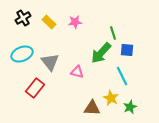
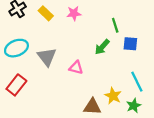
green arrow: (101, 53) -> (102, 47), size x0.7
cyan line: (122, 76) -> (137, 82), moved
red rectangle: (35, 88) -> (16, 85), moved

